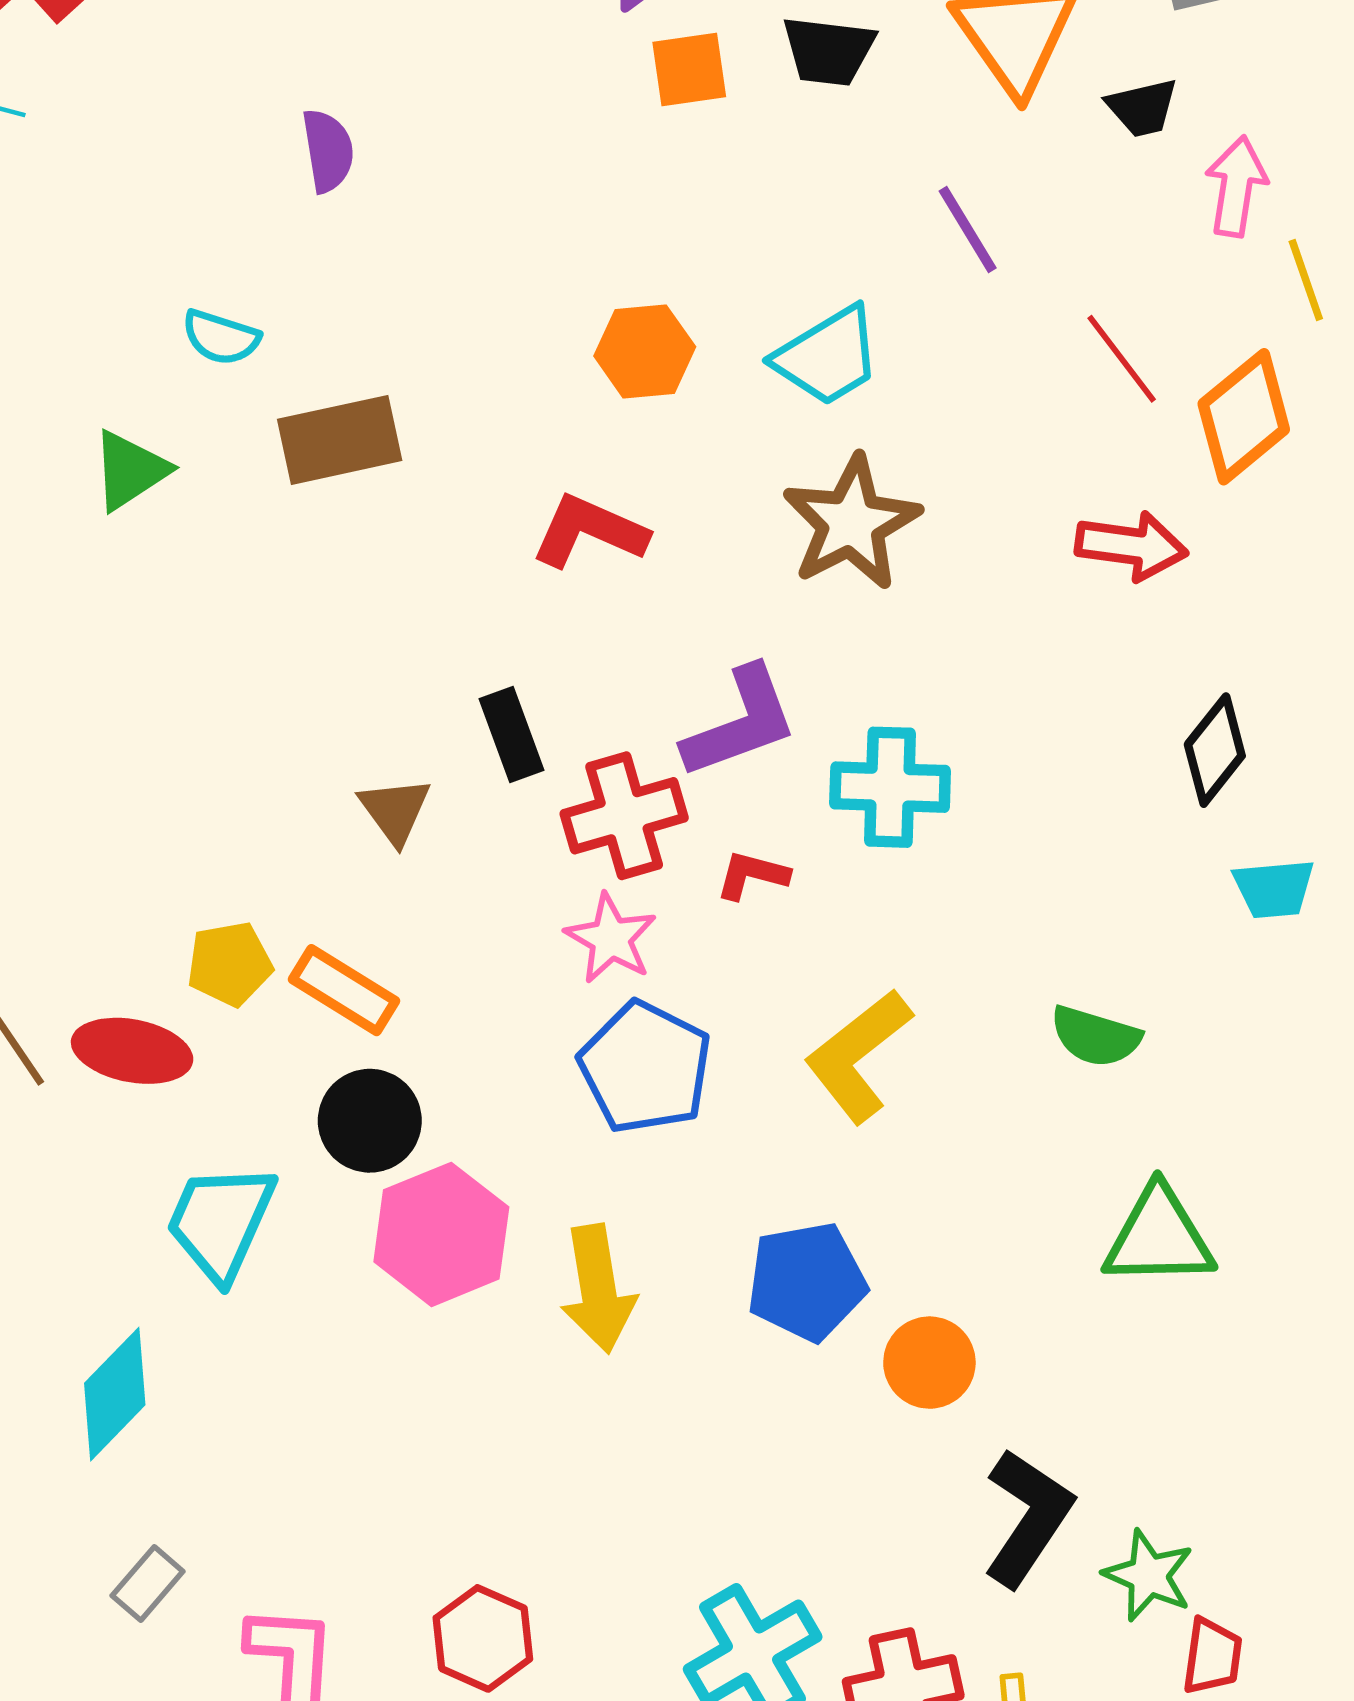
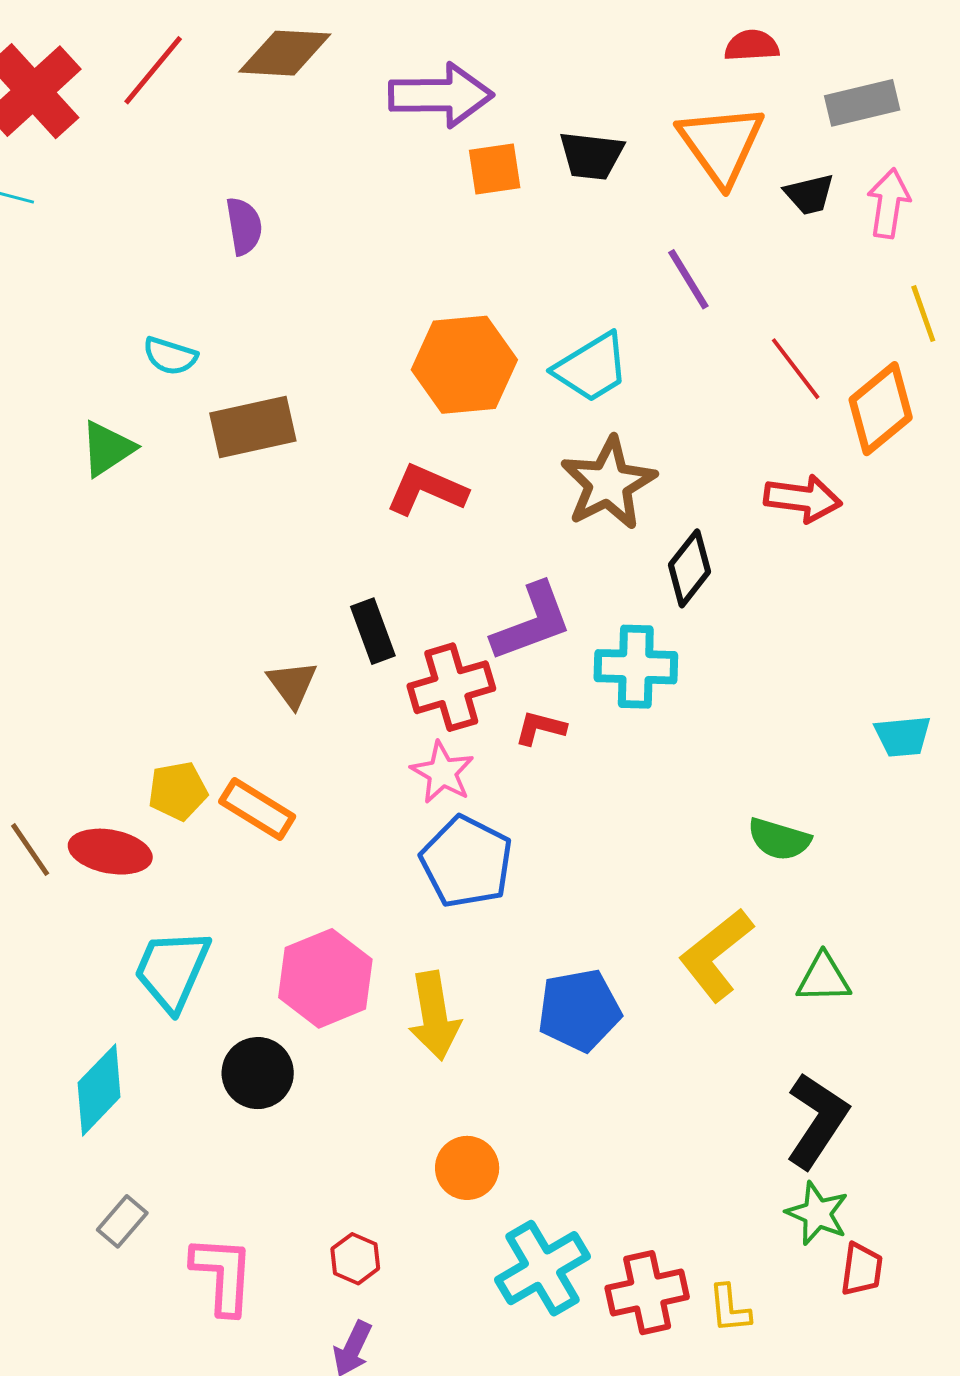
pink arrow: (1236, 186) -> (889, 203), moved
orange hexagon: (645, 351) -> (464, 365), size x1.5
black diamond: (1215, 750) -> (689, 568), moved
yellow L-shape: (858, 1056) -> (716, 955), moved
black circle: (370, 1121) -> (258, 1073), moved
green triangle: (1159, 1237) -> (824, 978), size x0.7
orange circle: (929, 1363) -> (467, 1168), moved
black L-shape: (1028, 1518) -> (817, 1120), moved
red hexagon: (483, 1638) -> (355, 1259), size x0.7

